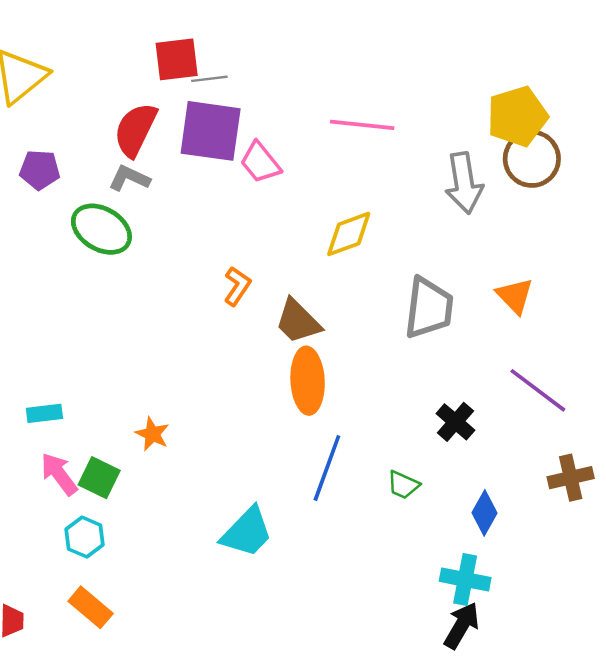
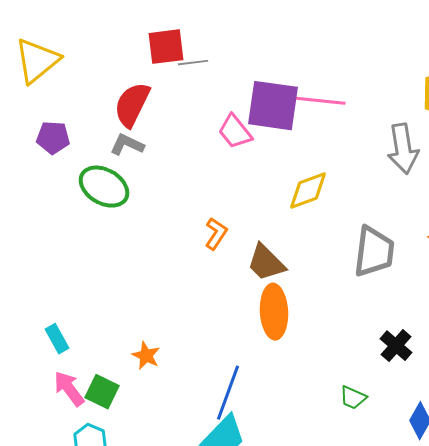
purple square: (211, 131) -> (273, 106), moved
cyan rectangle: (44, 413) -> (57, 339), turned 68
blue line: (327, 468) -> (228, 393), moved

